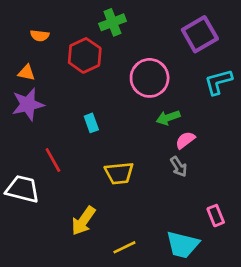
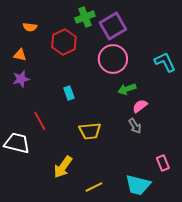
purple square: (200, 34) -> (113, 26), moved
cyan L-shape: (218, 82) -> (165, 62), turned 80
purple star: (28, 104) -> (21, 79), size x0.7

